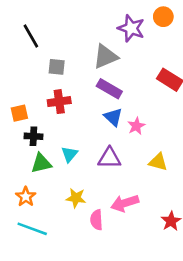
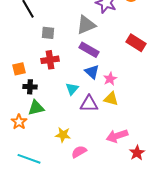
cyan triangle: (69, 154) -> (72, 89), moved
yellow triangle: (158, 162) -> (111, 99), moved
orange star: (26, 197) -> (19, 122), moved
pink arrow: (125, 203) -> (117, 136), moved
pink semicircle: (96, 220) -> (79, 152), turned 63

